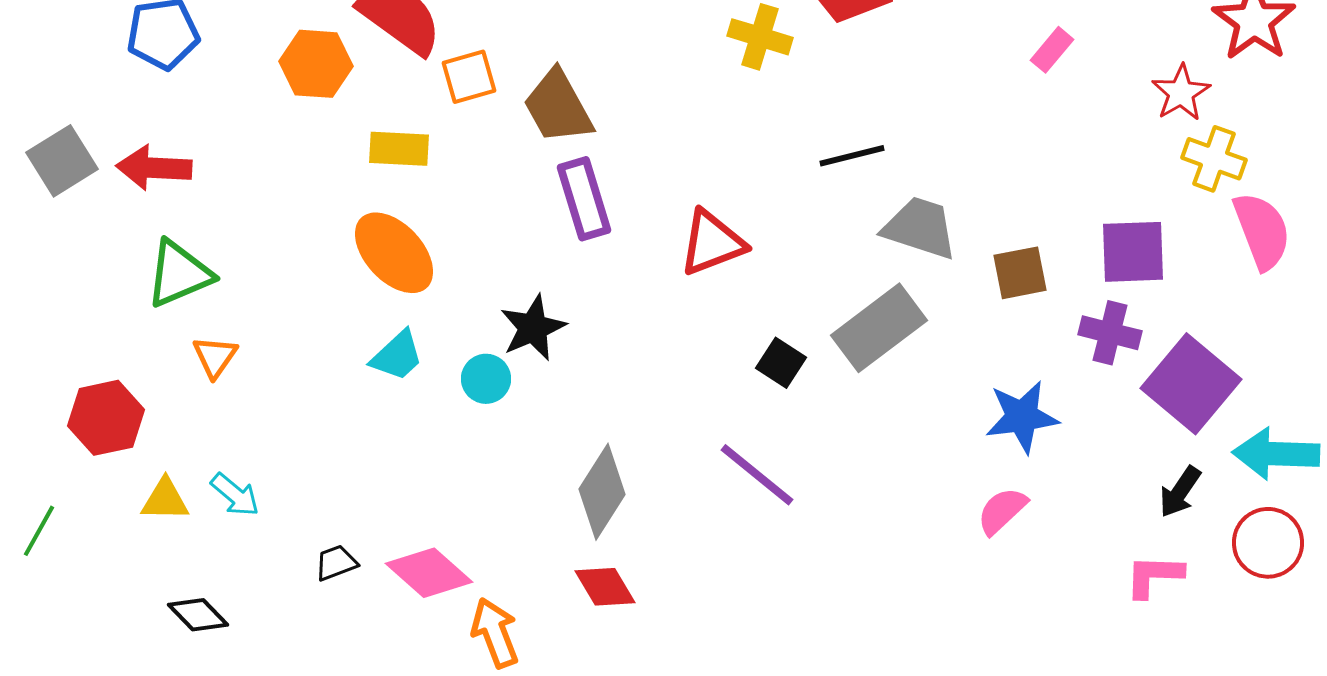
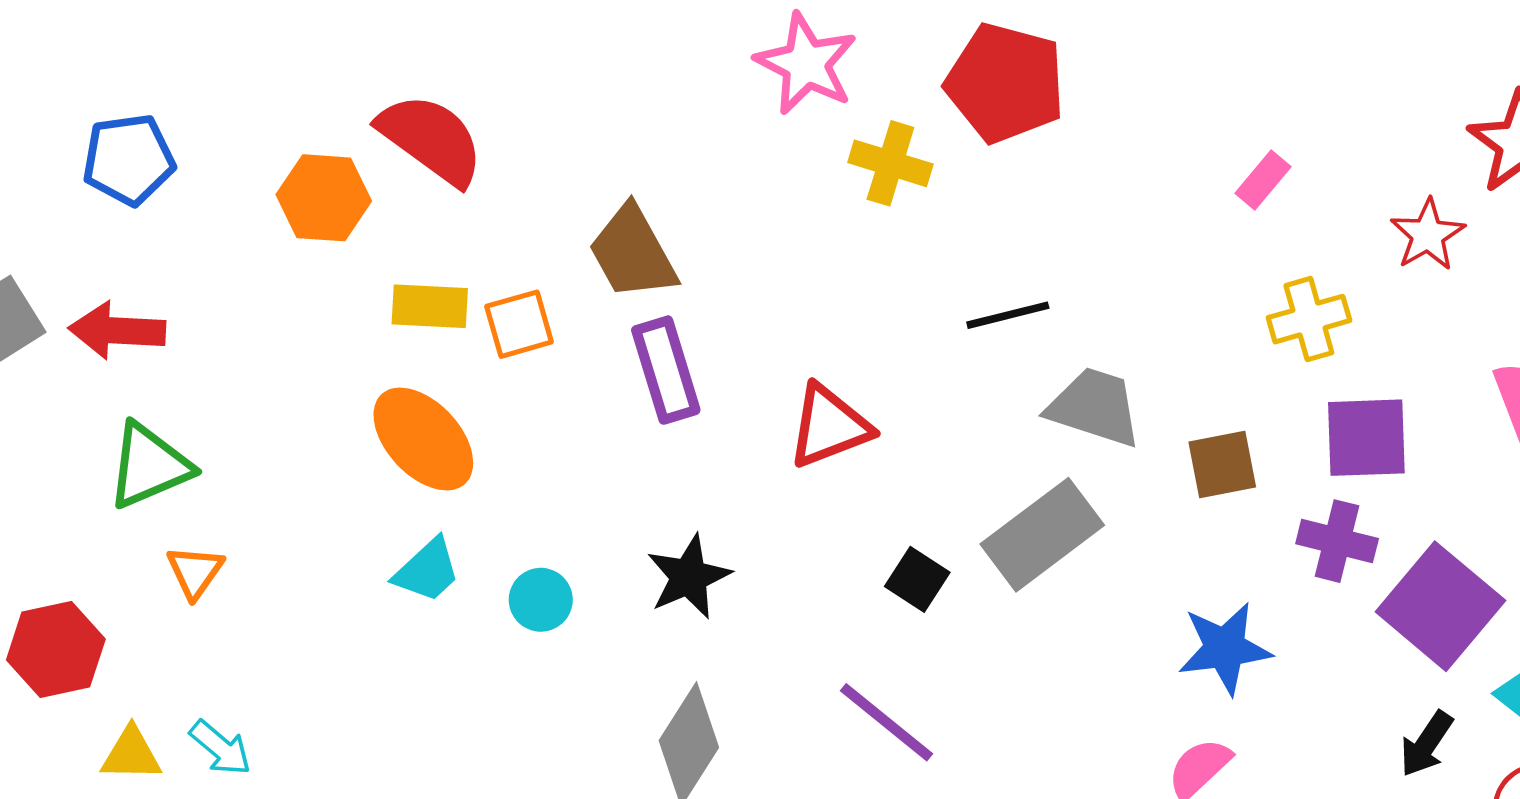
orange square: (469, 77) -> (519, 324), moved
yellow cross: (1214, 159) -> (1309, 319), moved, turned -36
black star: (533, 328) -> (689, 577), moved

